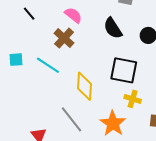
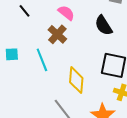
cyan line: (48, 65) -> (42, 60), turned 35

